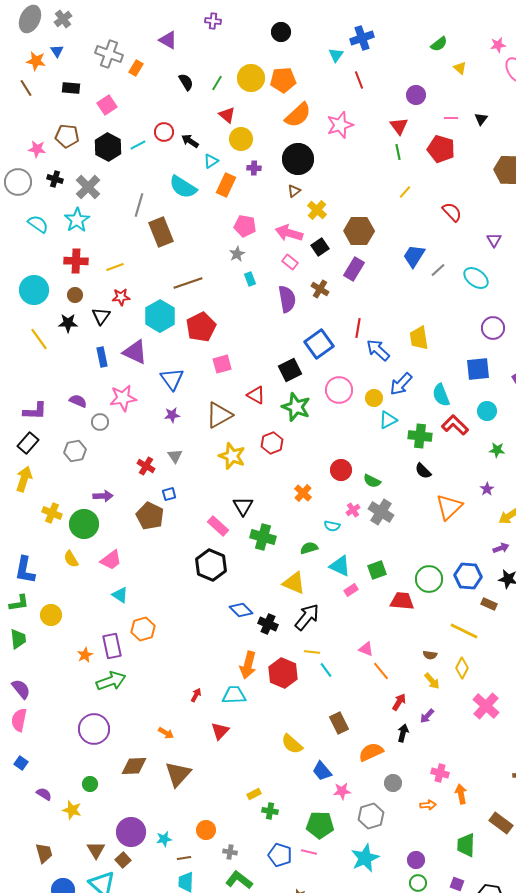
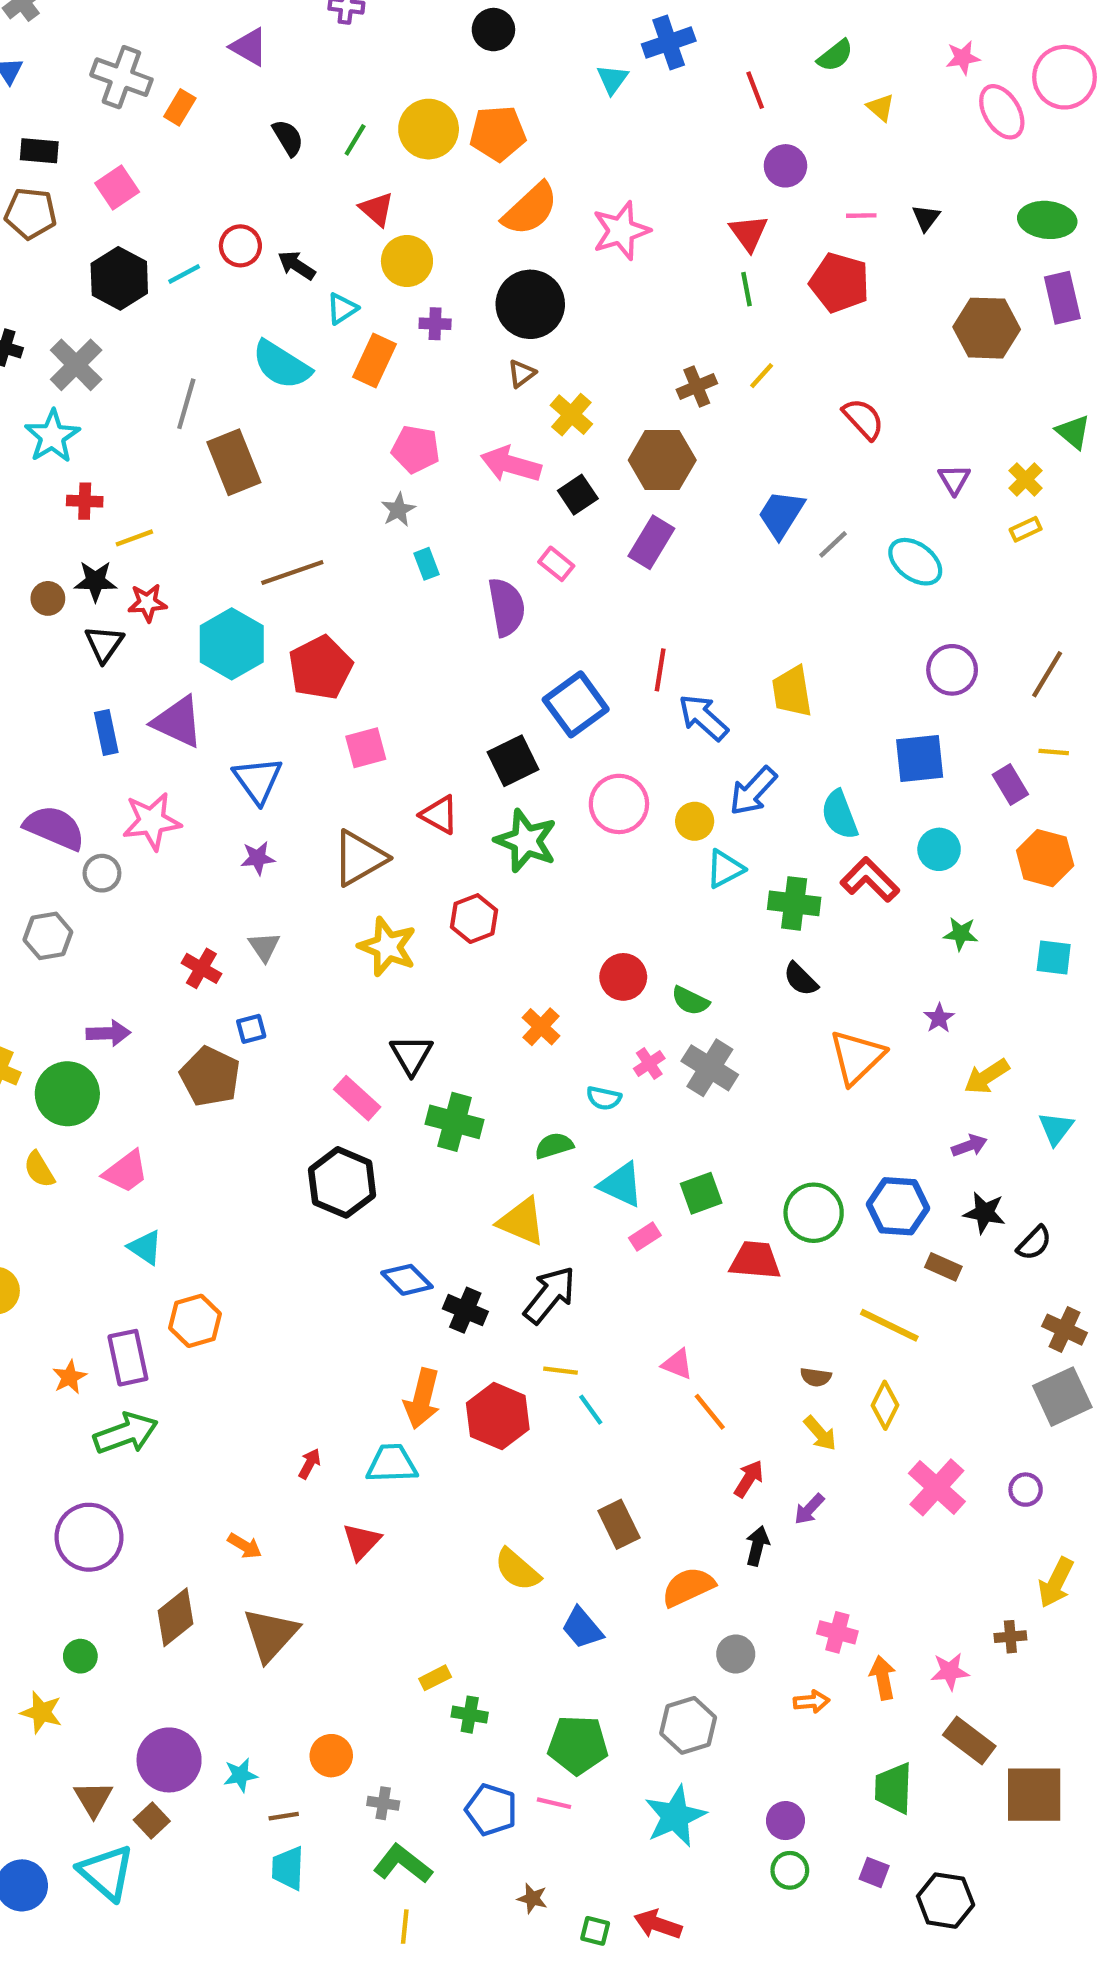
red line: (359, 80) -> (755, 90), moved
brown pentagon: (67, 136) -> (31, 213), moved
red cross: (76, 261) -> (85, 501), moved, size x0.7
pink rectangle: (290, 262) -> (556, 564), moved
brown cross: (320, 289) -> (697, 386), moved, turned 36
black star: (68, 323) -> (95, 581), moved
purple semicircle: (78, 401) -> (54, 828), size x1.6
brown diamond: (134, 766) -> (176, 1617), turned -36
pink star: (342, 791) -> (950, 1671), moved

